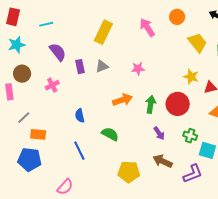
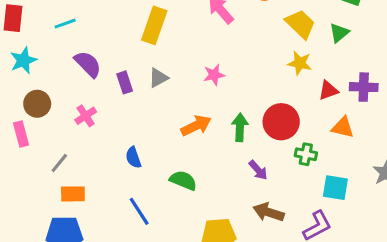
yellow star: (191, 77) -> (300, 63), moved
gray line: (24, 118) -> (59, 163), moved
green cross: (190, 136) -> (306, 154), moved

